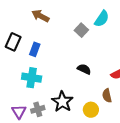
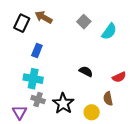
cyan semicircle: (102, 19) -> (109, 31), moved
gray square: (81, 30) -> (84, 22), moved
black rectangle: (13, 42) -> (22, 23), moved
gray cross: (38, 109) -> (38, 99), moved, turned 32

